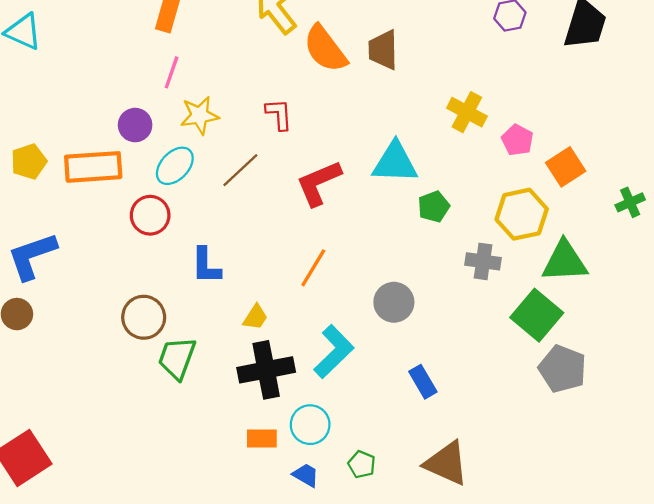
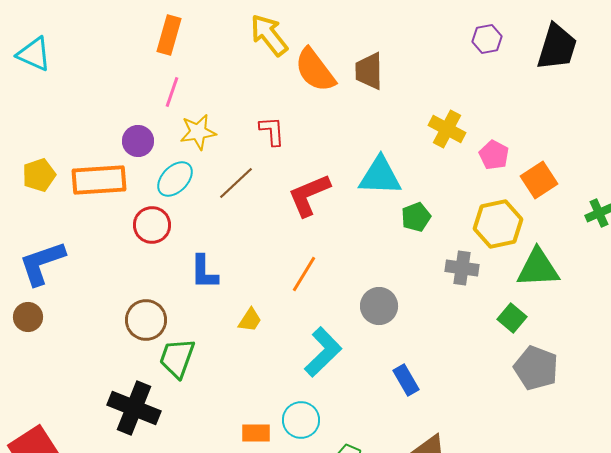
green square: (537, 315) -> (512, 318), size x0.6
black cross: (266, 370) -> (134, 408), moved, turned 33

